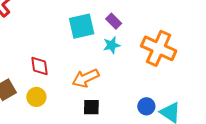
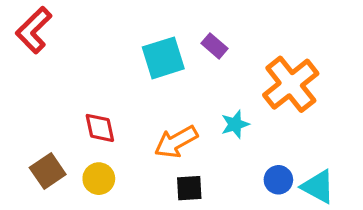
cyan star: (112, 45) -> (235, 124), moved
orange cross: (159, 48) -> (291, 84), turned 32

